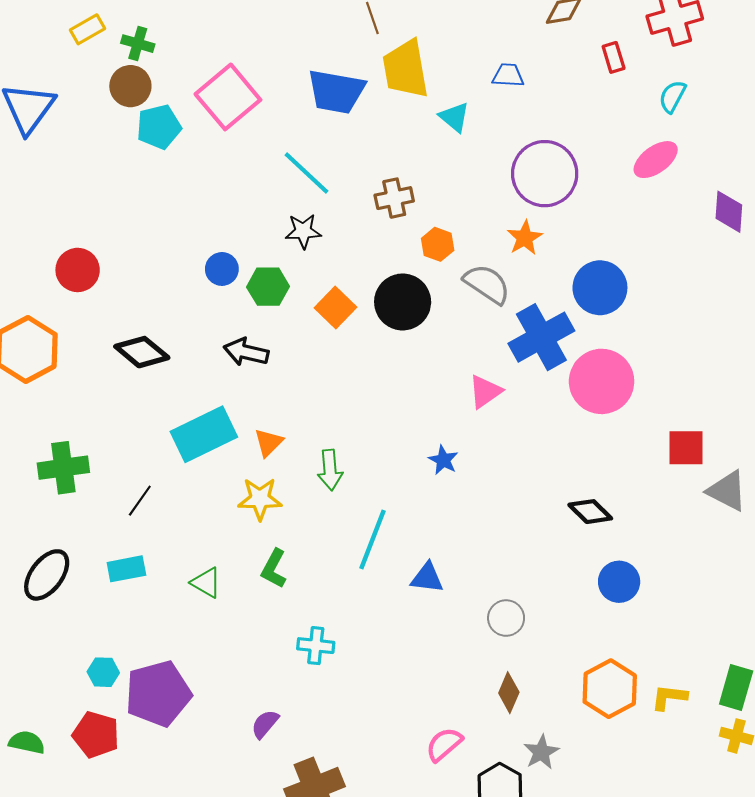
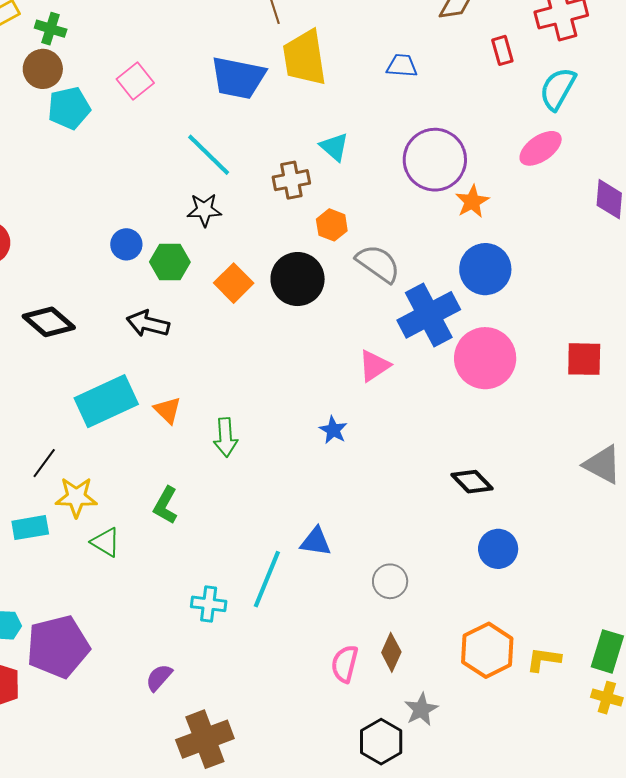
pink square: (228, 97) -> (135, 81), size x0.6
cyan semicircle: (672, 97) -> (558, 89), size x1.4
cyan triangle: (454, 117) -> (334, 147), moved
orange star: (525, 238) -> (472, 201), moved
orange triangle: (269, 443) -> (168, 410), turned -32
red square: (686, 448) -> (584, 359), moved
yellow star: (260, 499) -> (76, 497), moved
cyan line: (373, 539) -> (267, 579), moved
green L-shape: (274, 569) -> (166, 505), moved
pink semicircle: (444, 744) -> (345, 664), moved, turned -36

